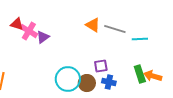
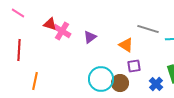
orange triangle: (93, 25) -> (126, 45), moved
purple triangle: (43, 37) -> (90, 37), moved
blue cross: (109, 82) -> (156, 84), moved, turned 32

